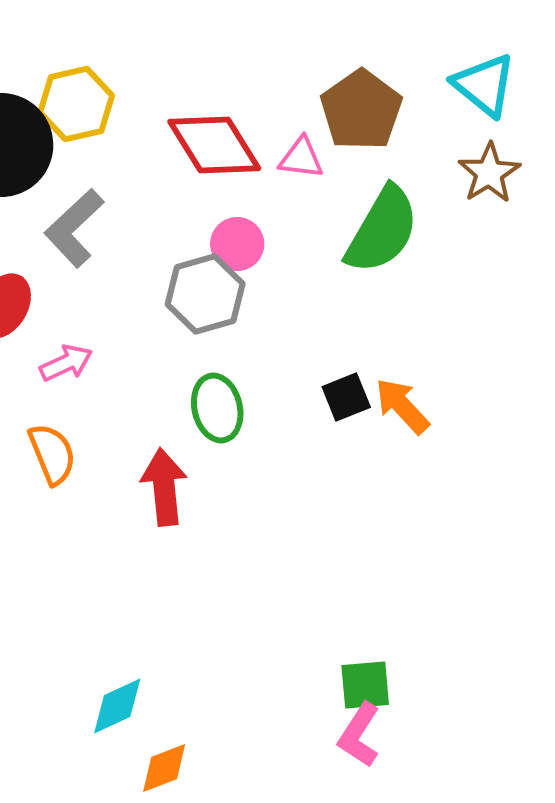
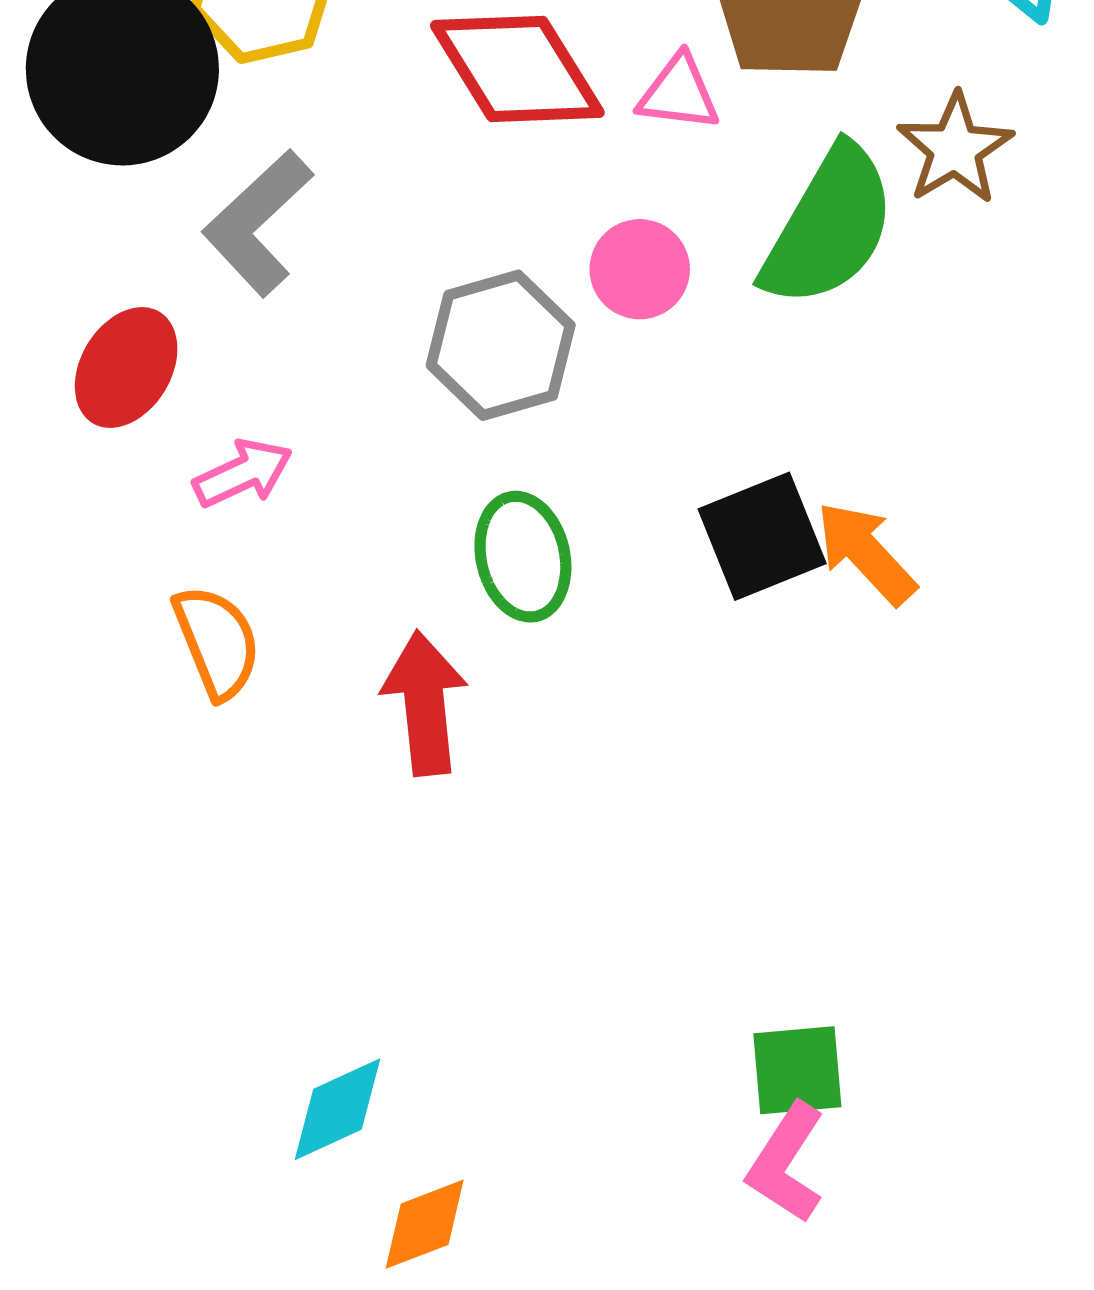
brown star: (489, 173) -> (955, 149), moved
pink circle: (237, 244) -> (640, 269), moved
black square: (346, 397) -> (762, 536), size x1.4

